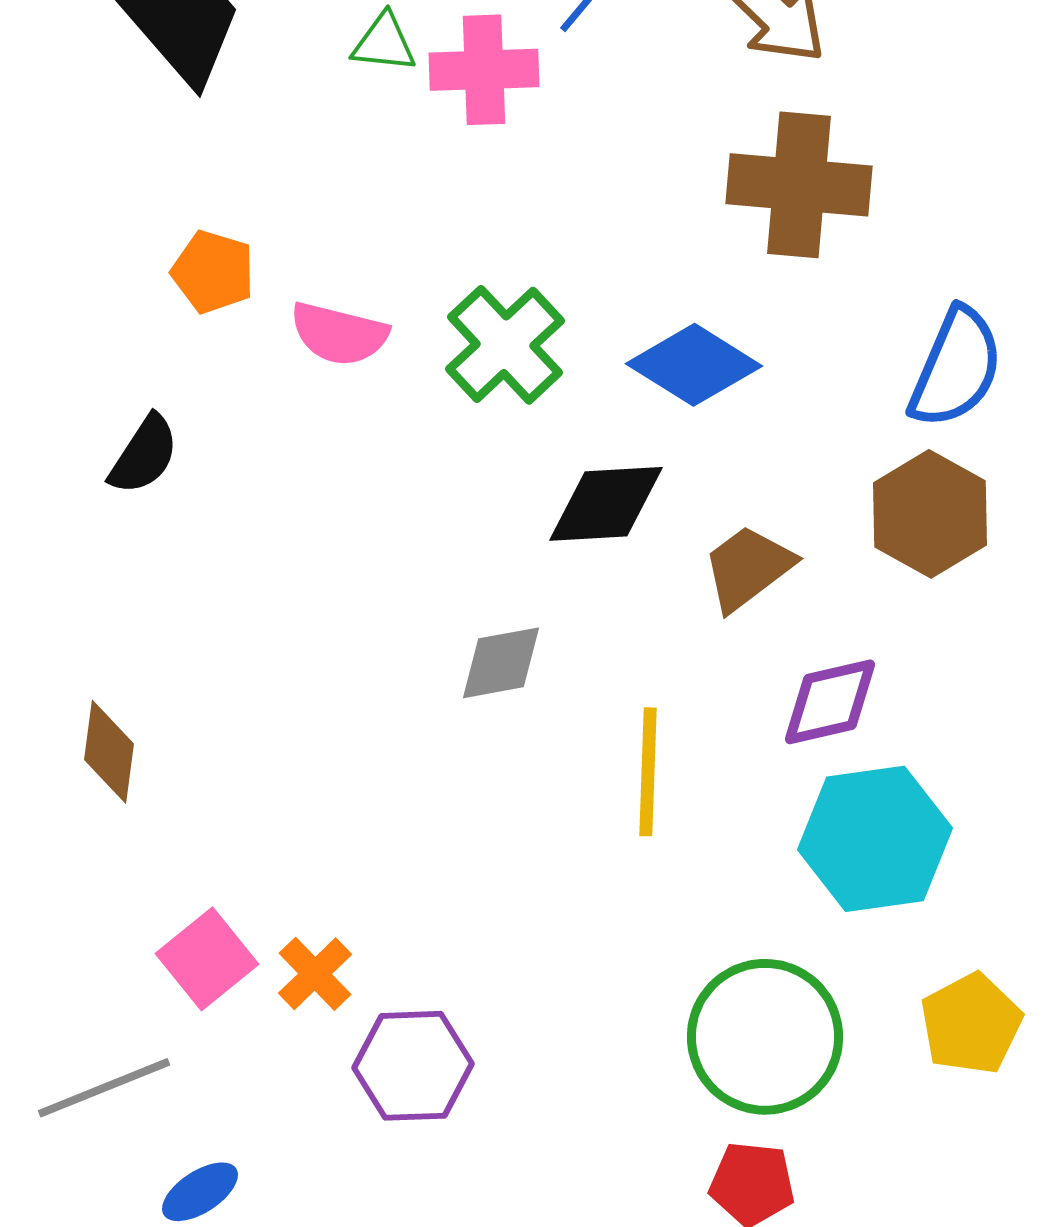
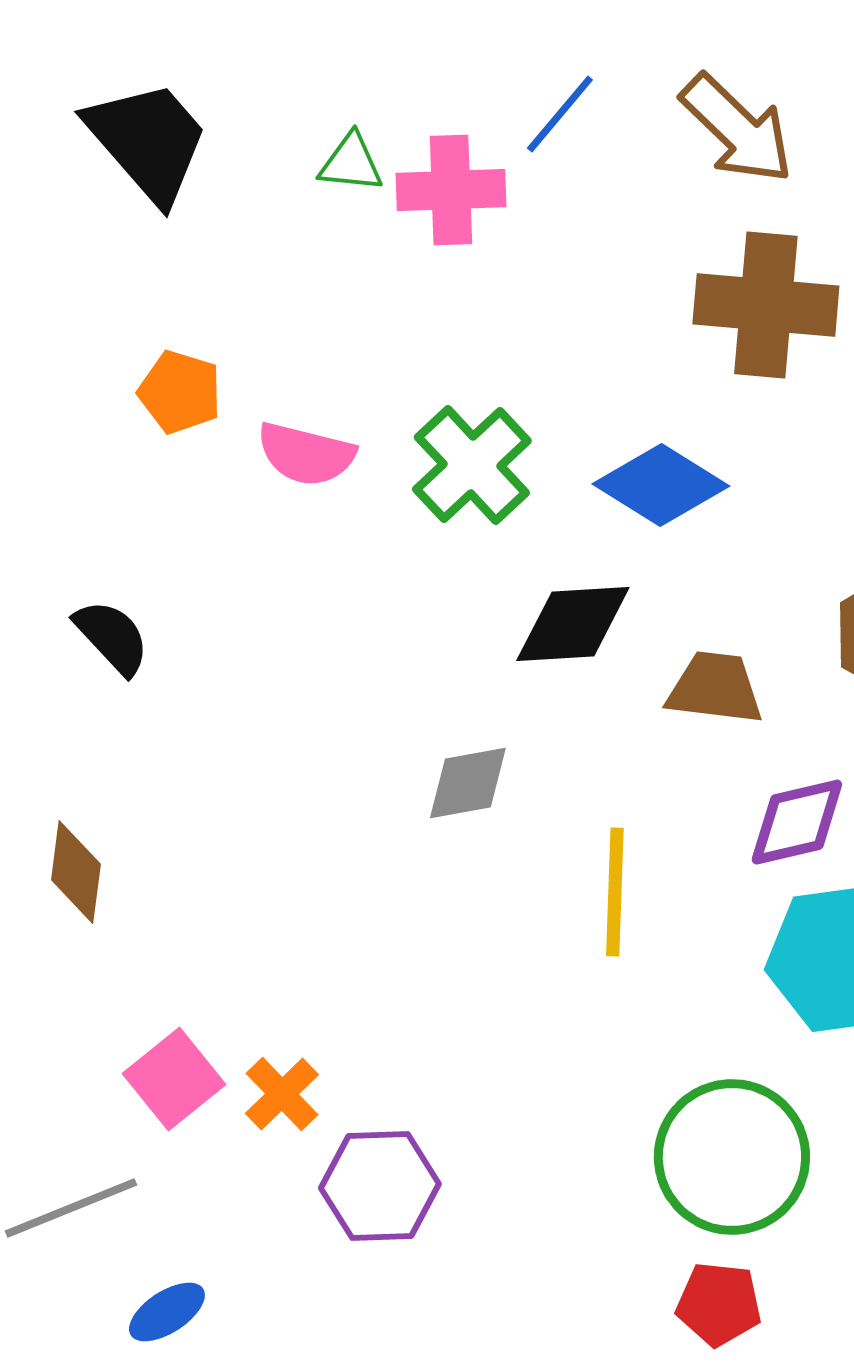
black semicircle: (144, 455) -> (112, 637), moved, turned -76
brown trapezoid: (748, 568) -> (715, 688), turned 44

